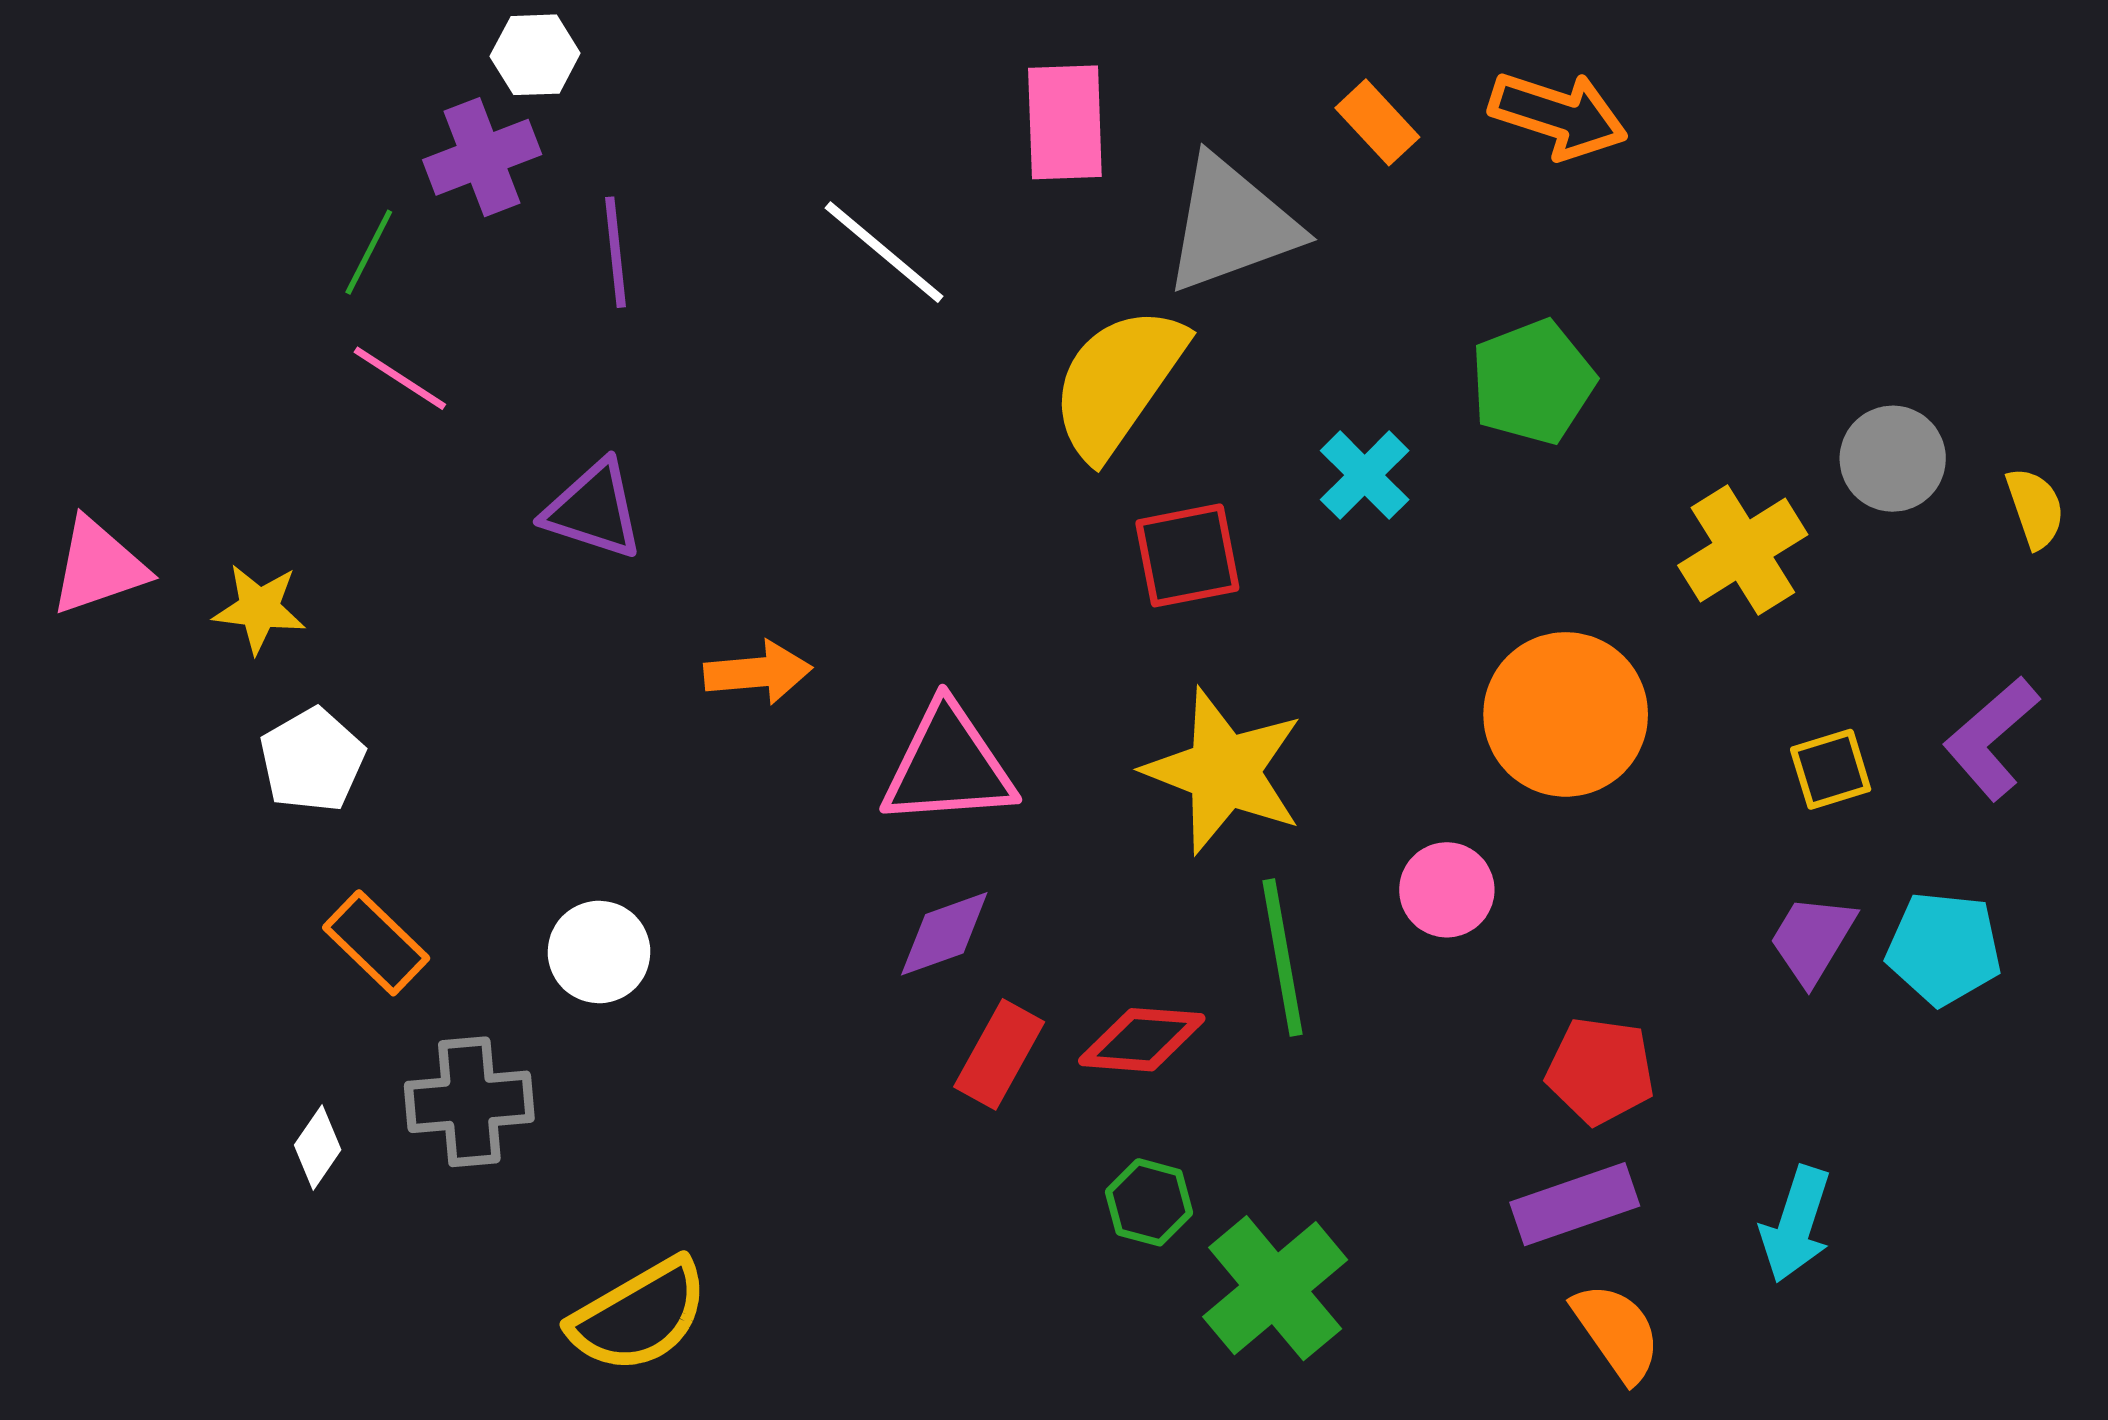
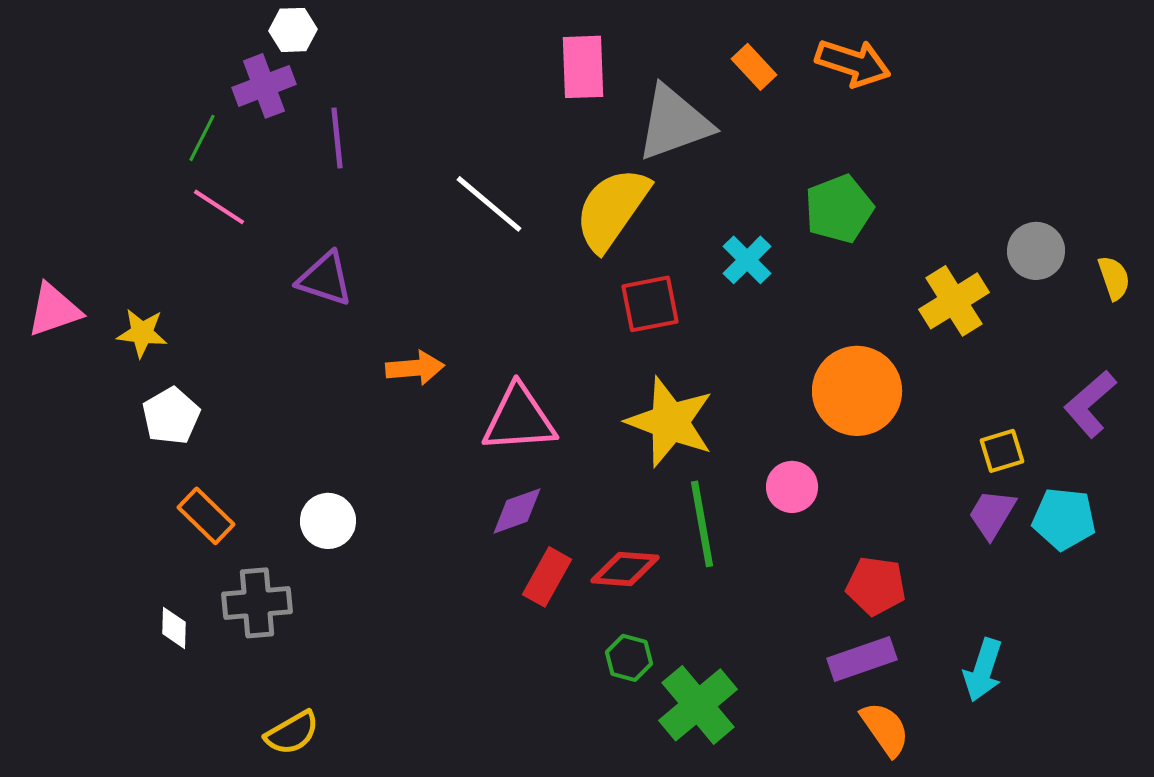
white line: (884, 252) -> (489, 204), moved
yellow square: (1831, 769) -> (1002, 451), moved
white diamond: (318, 1147) -> (174, 628), turned -33
yellow semicircle: (639, 1316) -> (292, 733), moved, size x0.7

